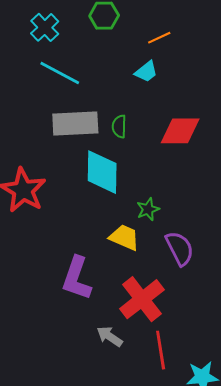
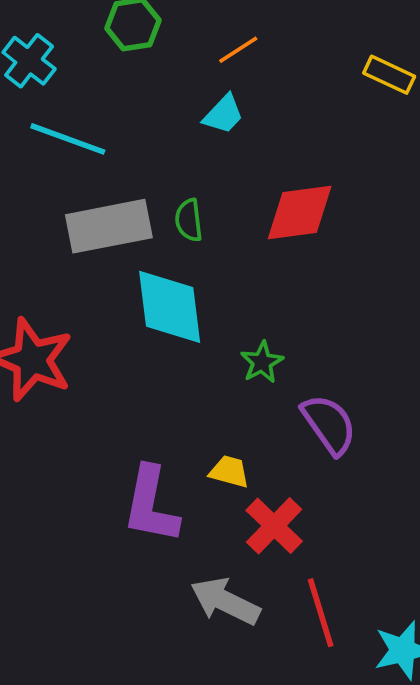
yellow trapezoid: (124, 237) -> (229, 472), moved, size x0.7
red cross: (142, 299) -> (274, 526), size x0.7
gray arrow: (110, 336) -> (225, 601), size x1.4

